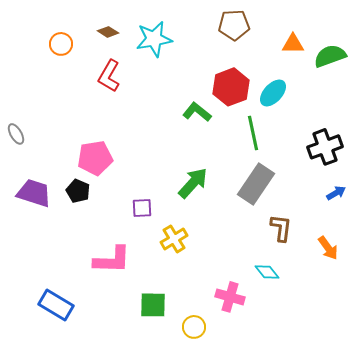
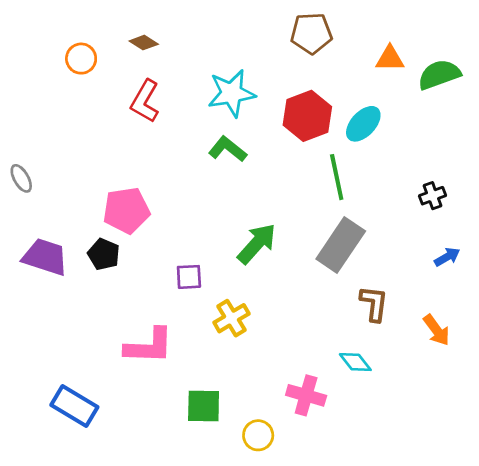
cyan star: (154, 39) -> (232, 93), moved
green L-shape: (197, 112) -> (228, 149), moved
black cross: (325, 147) -> (433, 196), size x0.6

